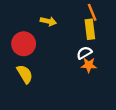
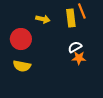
yellow rectangle: (90, 29) -> (71, 18), moved
yellow semicircle: (25, 74) -> (22, 66), turned 132

